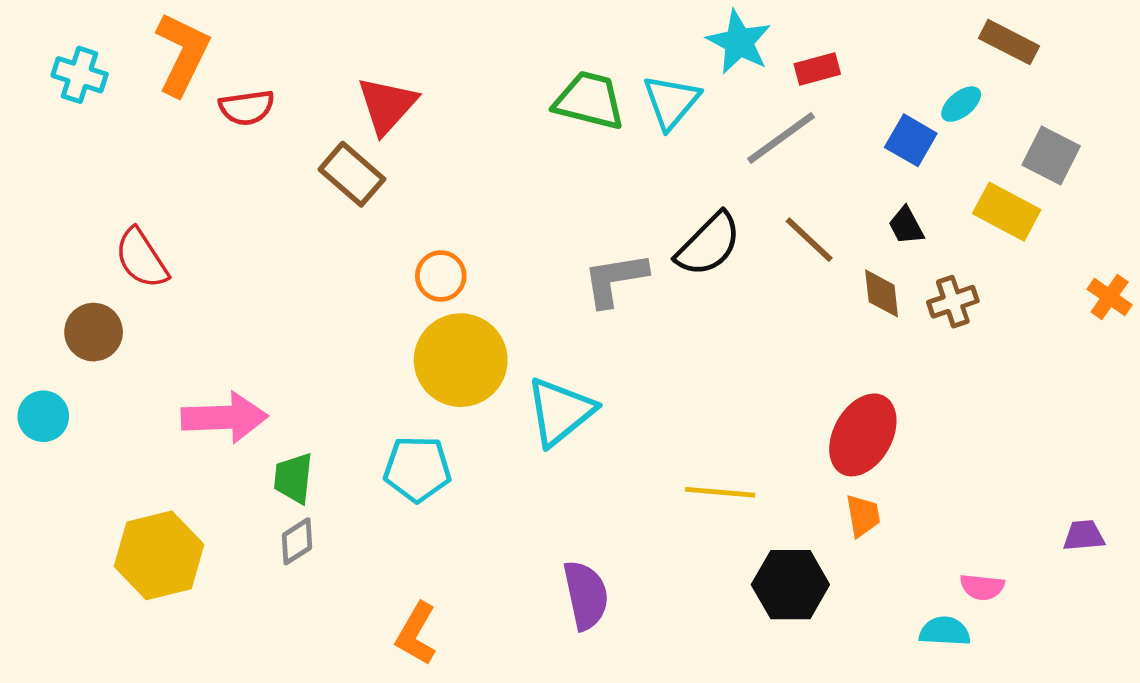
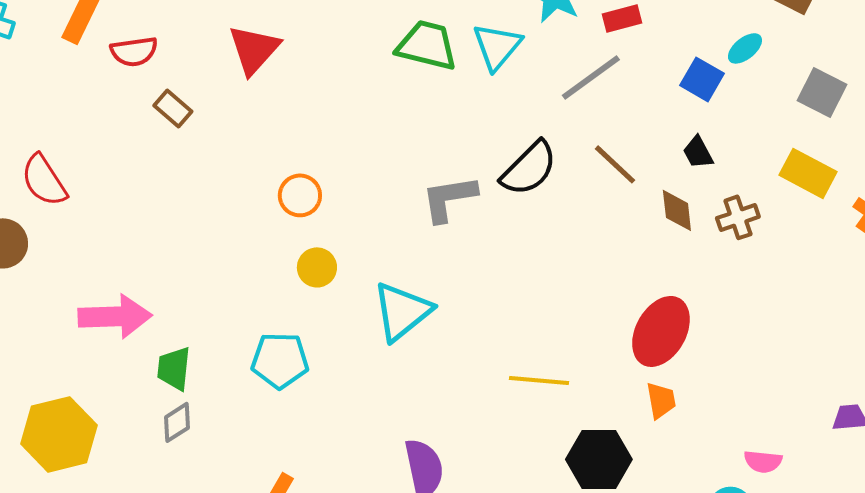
brown rectangle: (352, 174) -> (173, 108), moved, size x0.7
yellow rectangle: (1007, 212) -> (808, 173), moved
yellow circle: (461, 360) -> (317, 267), size x0.5

